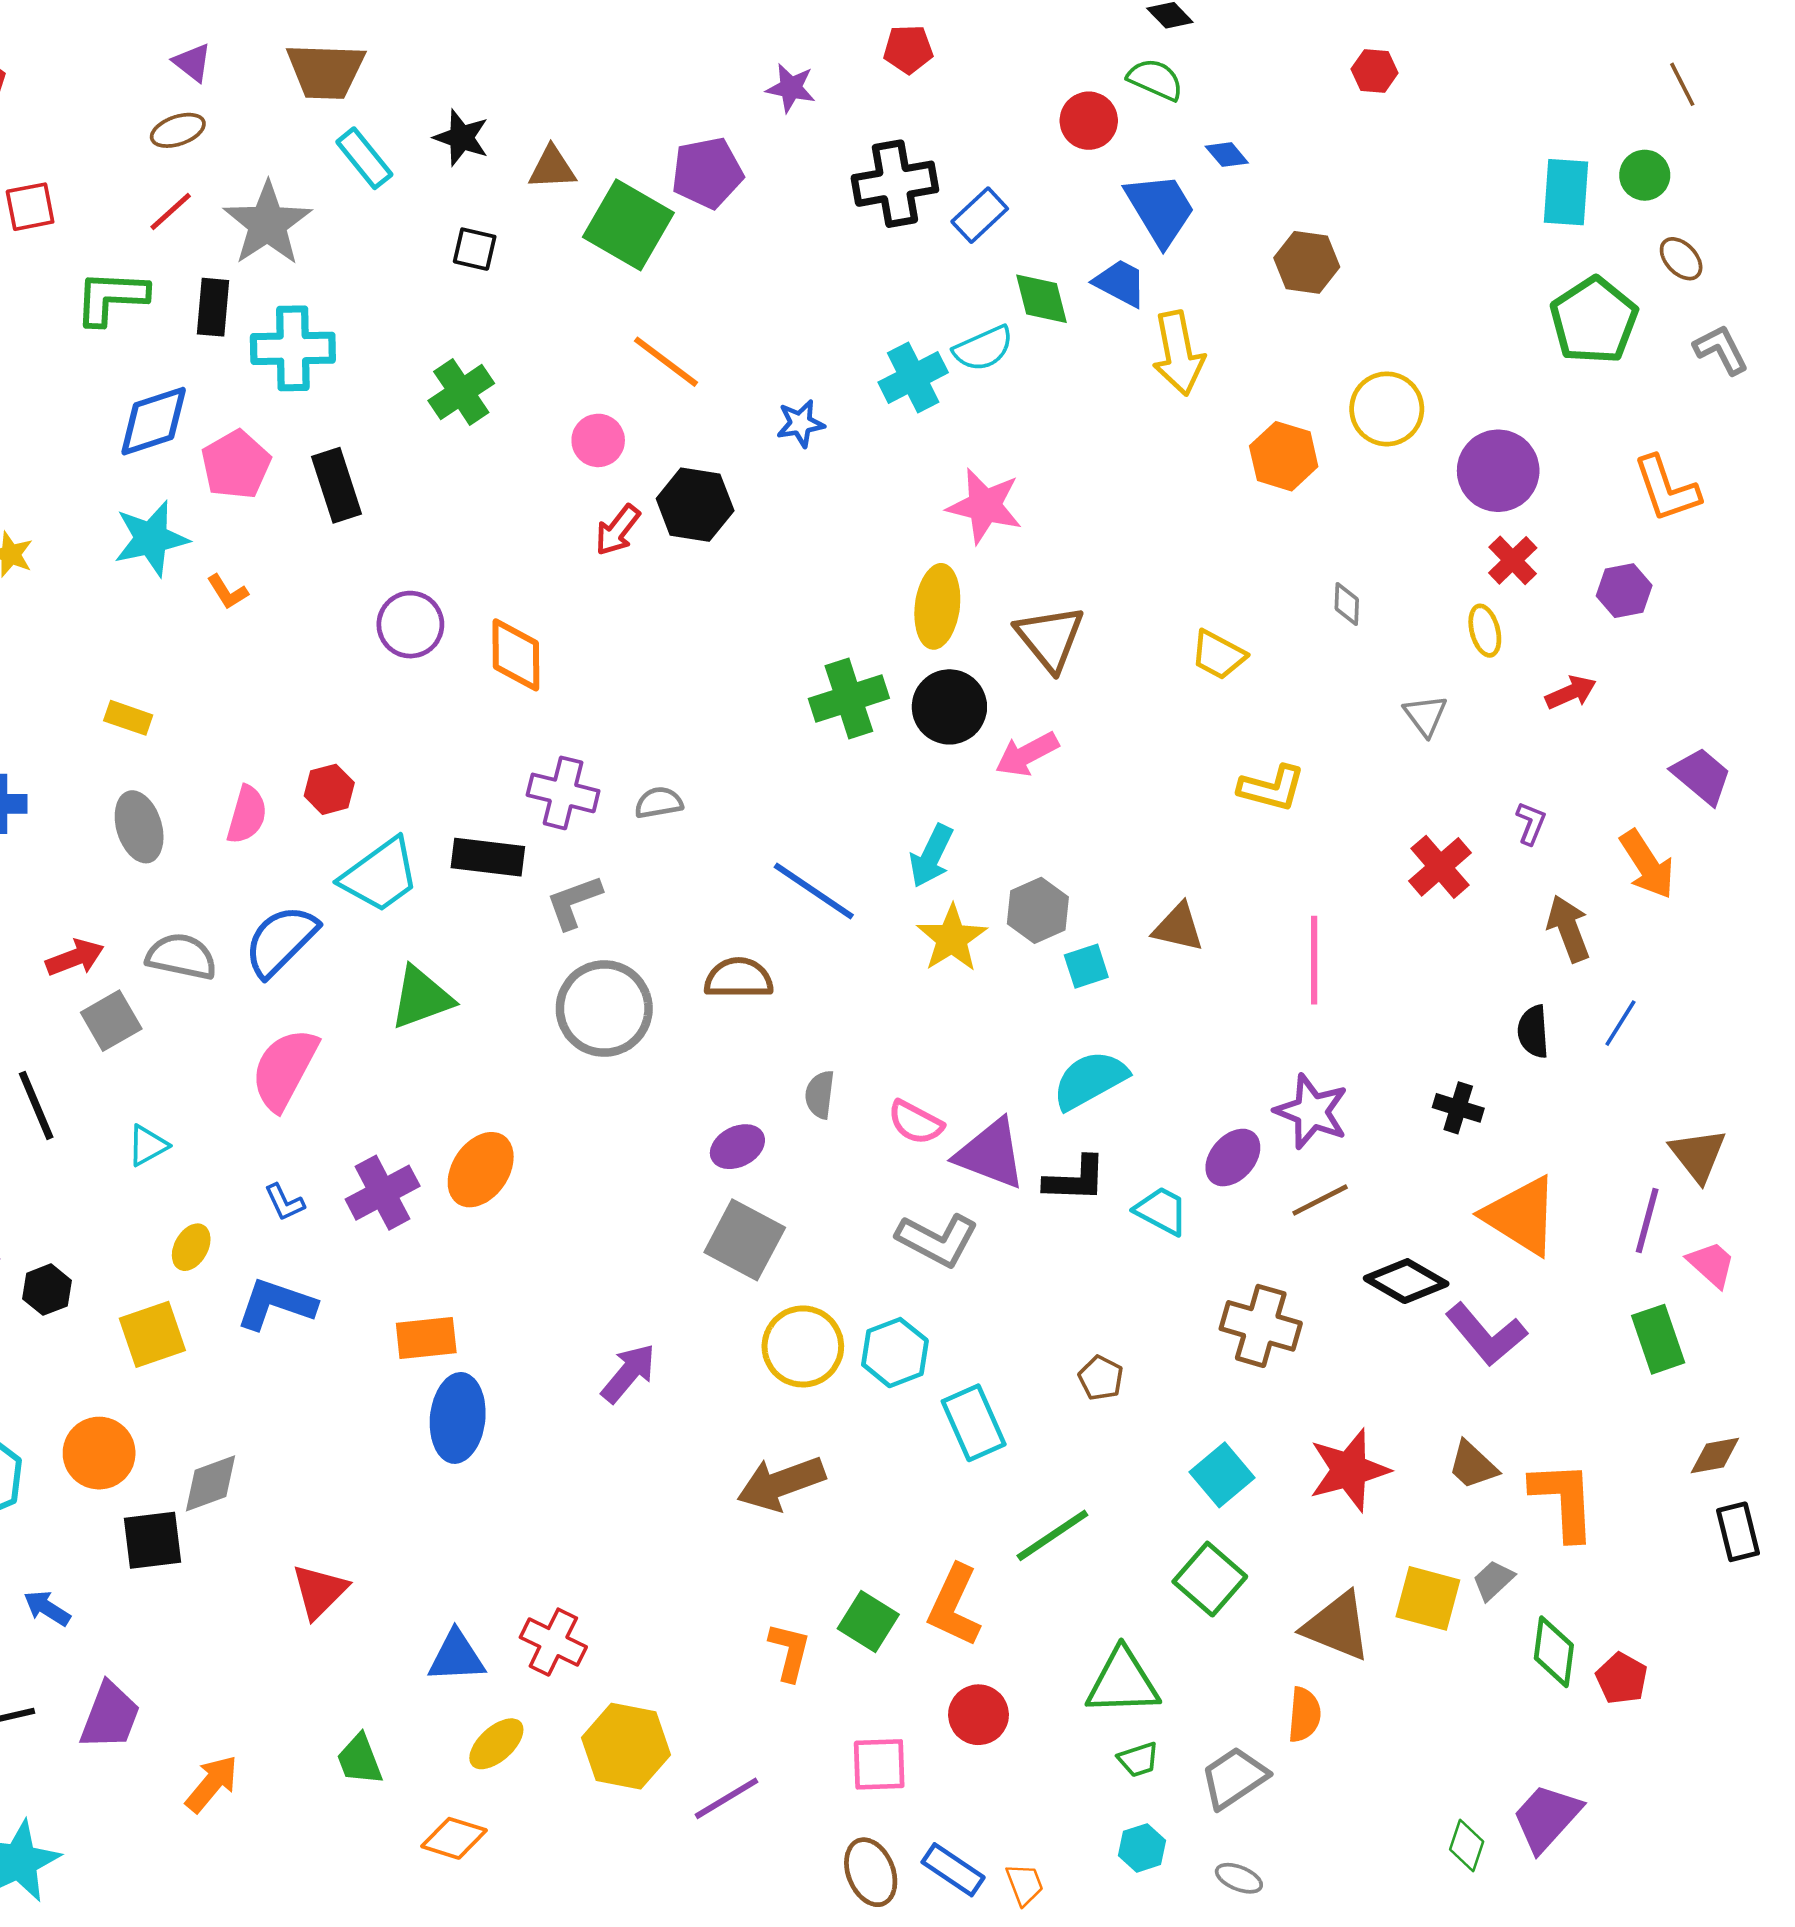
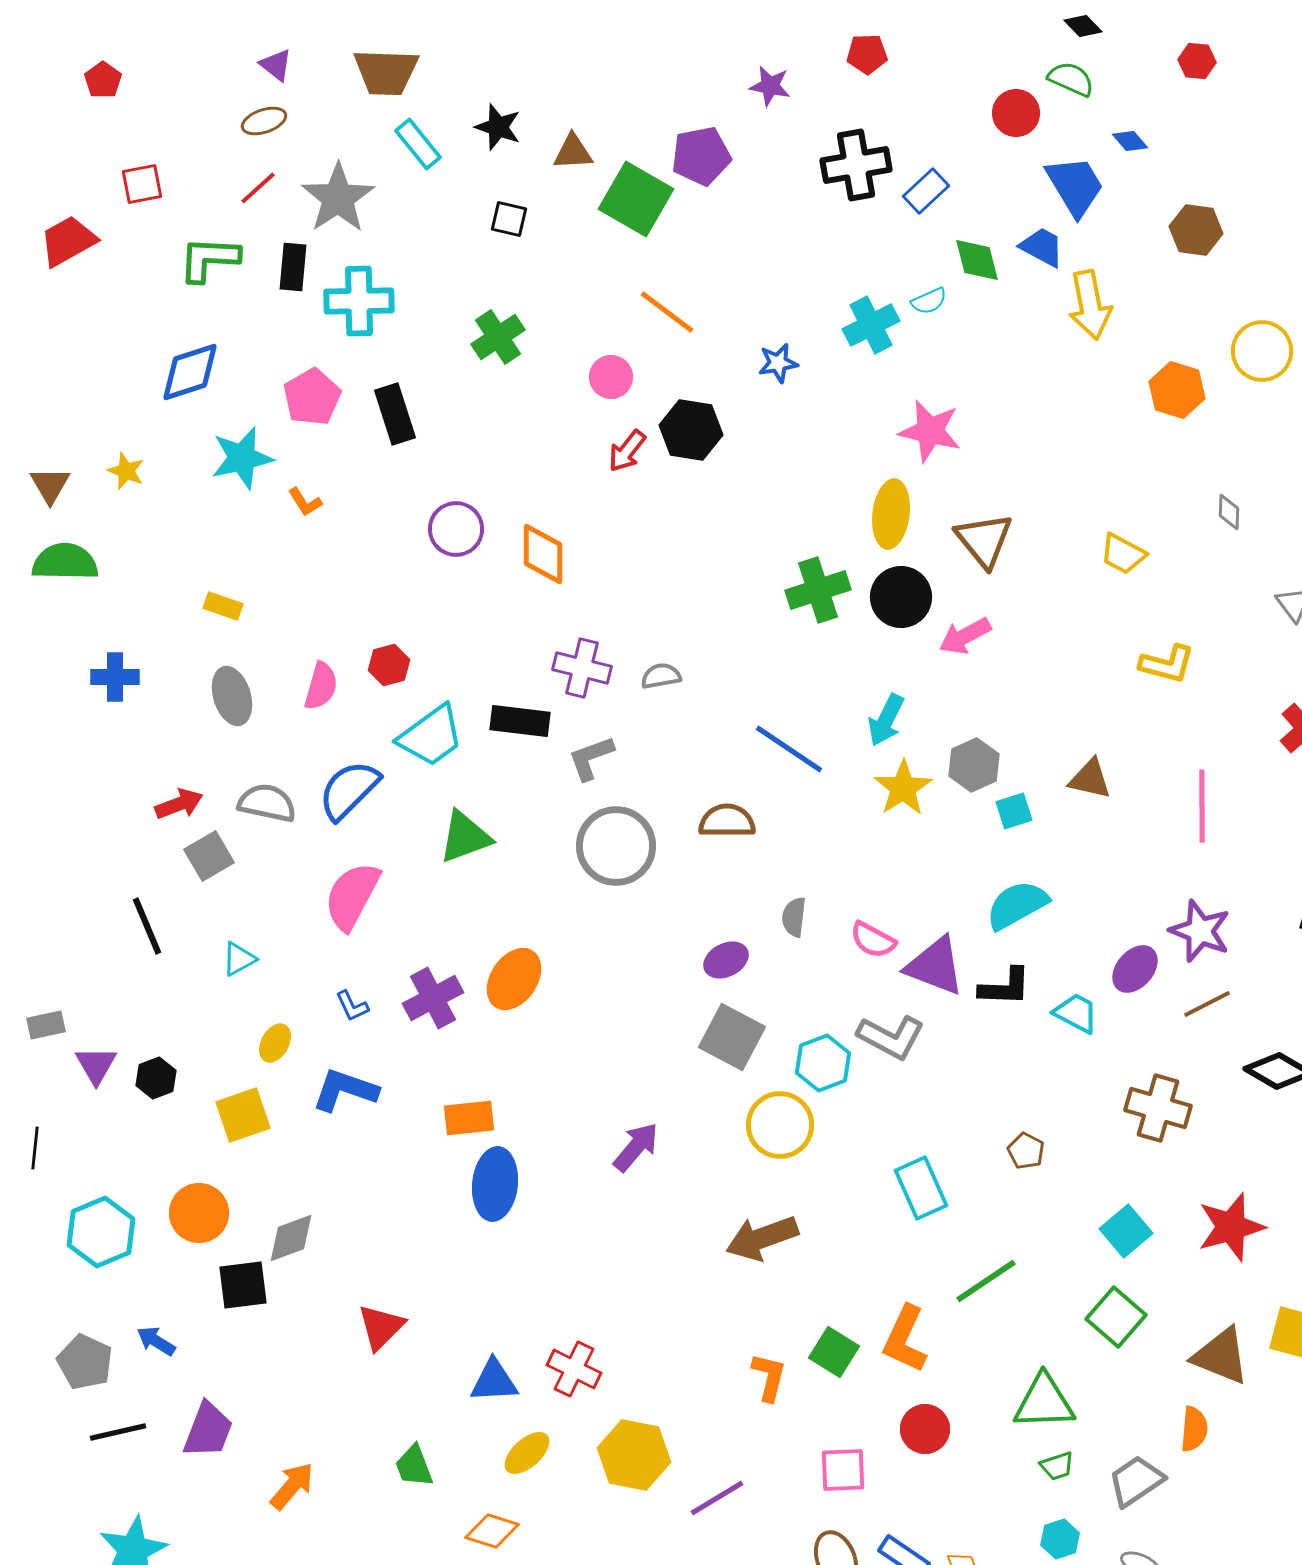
red hexagon: (1375, 71) -> (1197, 61), moved
cyan semicircle: (983, 348) -> (929, 301), size x0.7
blue diamond: (154, 421) -> (190, 372), moved
cyan hexagon: (895, 1353) -> (823, 1063), moved

